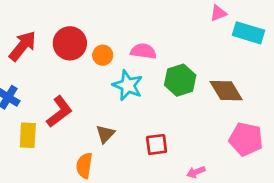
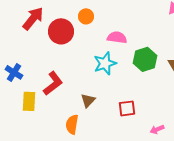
red arrow: (23, 46) -> (33, 18), moved
orange circle: (103, 55) -> (86, 16), moved
cyan star: (128, 85) -> (105, 63), turned 30

